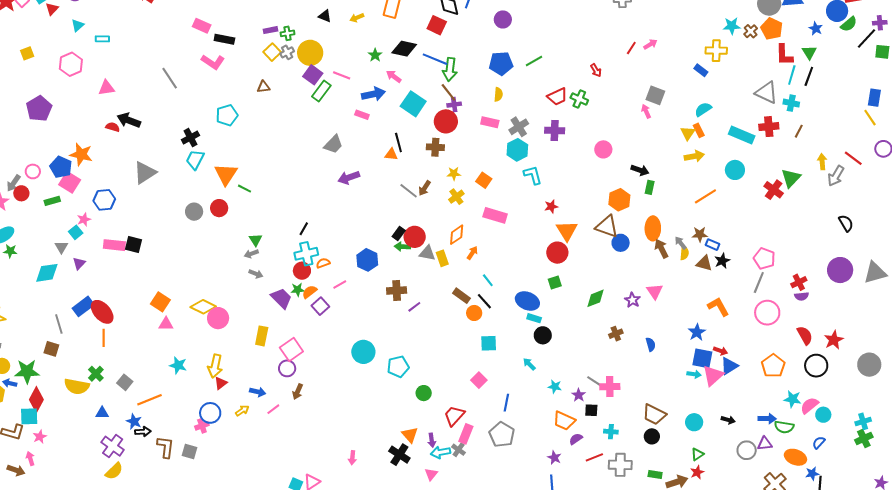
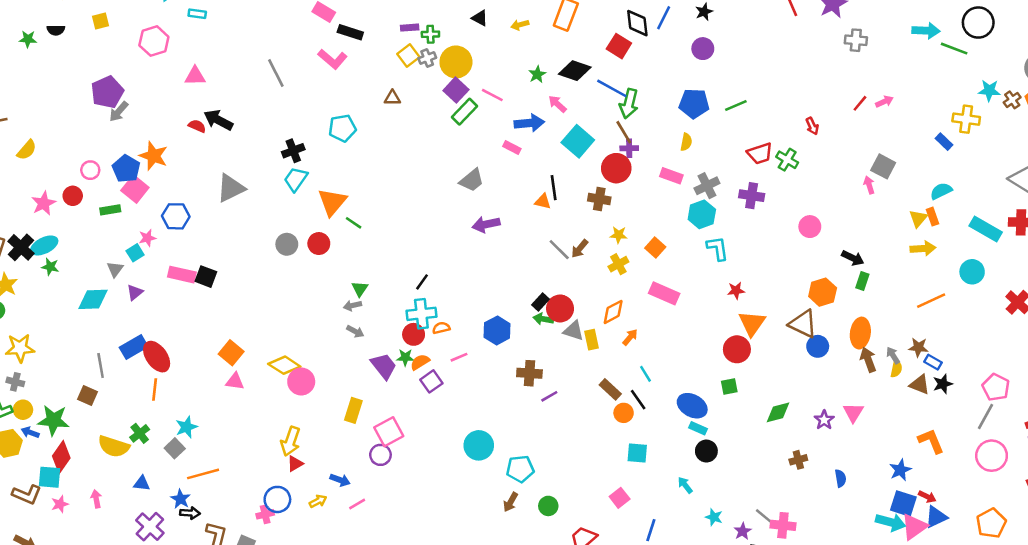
gray arrow: (14, 183) -> (119, 111), moved
cyan star: (178, 365) -> (187, 427), moved, turned 30
cyan arrow: (694, 374) -> (891, 522), size x1.6
brown arrow: (298, 392) -> (511, 502), moved
pink arrow: (30, 458) -> (96, 499), moved

